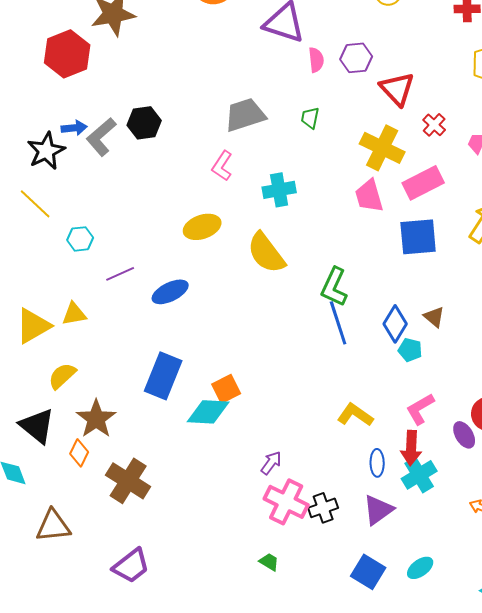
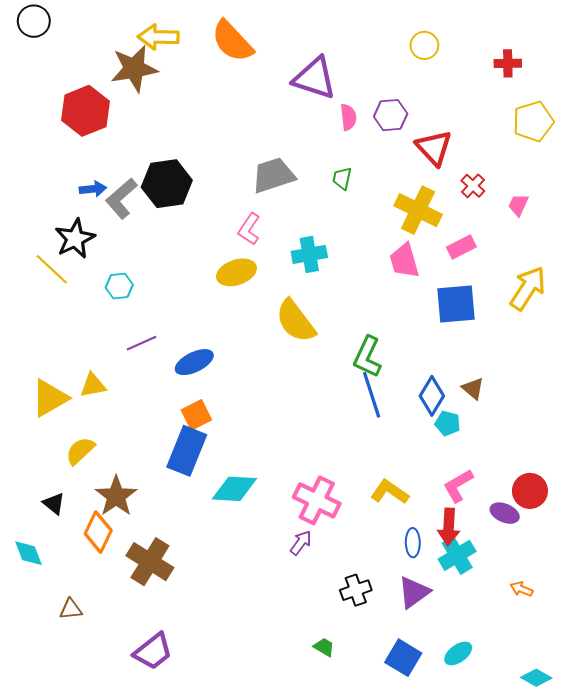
black hexagon: (144, 123) -> (167, 184), size x1.4
black star: (46, 151) -> (75, 239), moved
pink rectangle: (423, 183) -> (461, 247), size x0.7
yellow ellipse: (202, 227) -> (236, 272), moved
cyan hexagon: (80, 239) -> (119, 286), moved
orange square: (226, 389) -> (196, 415), moved
black triangle: (37, 426) -> (54, 504), size x0.6
purple ellipse: (464, 435) -> (505, 513), turned -36
orange diamond: (79, 453) -> (98, 532), size x1.4
pink cross: (286, 502) -> (317, 500), moved
brown triangle: (53, 526) -> (71, 609), size x0.6
green trapezoid: (269, 562) -> (324, 647), moved

